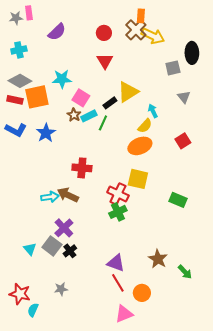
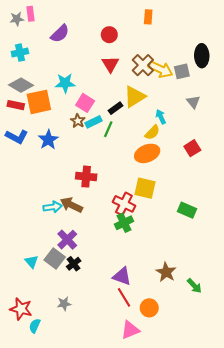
brown cross: (136, 30) -> (143, 65), moved
yellow arrow: (153, 36) -> (161, 69), moved

